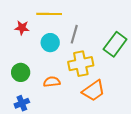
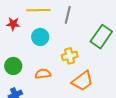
gray line: (74, 34) -> (68, 15), moved
yellow cross: (81, 64) -> (70, 56), size x0.7

